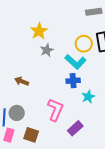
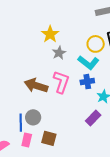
brown arrow: (22, 81) -> (36, 86), size x1.6
pink L-shape: (55, 110) -> (61, 82), moved
purple rectangle: (75, 128) -> (93, 118), moved

